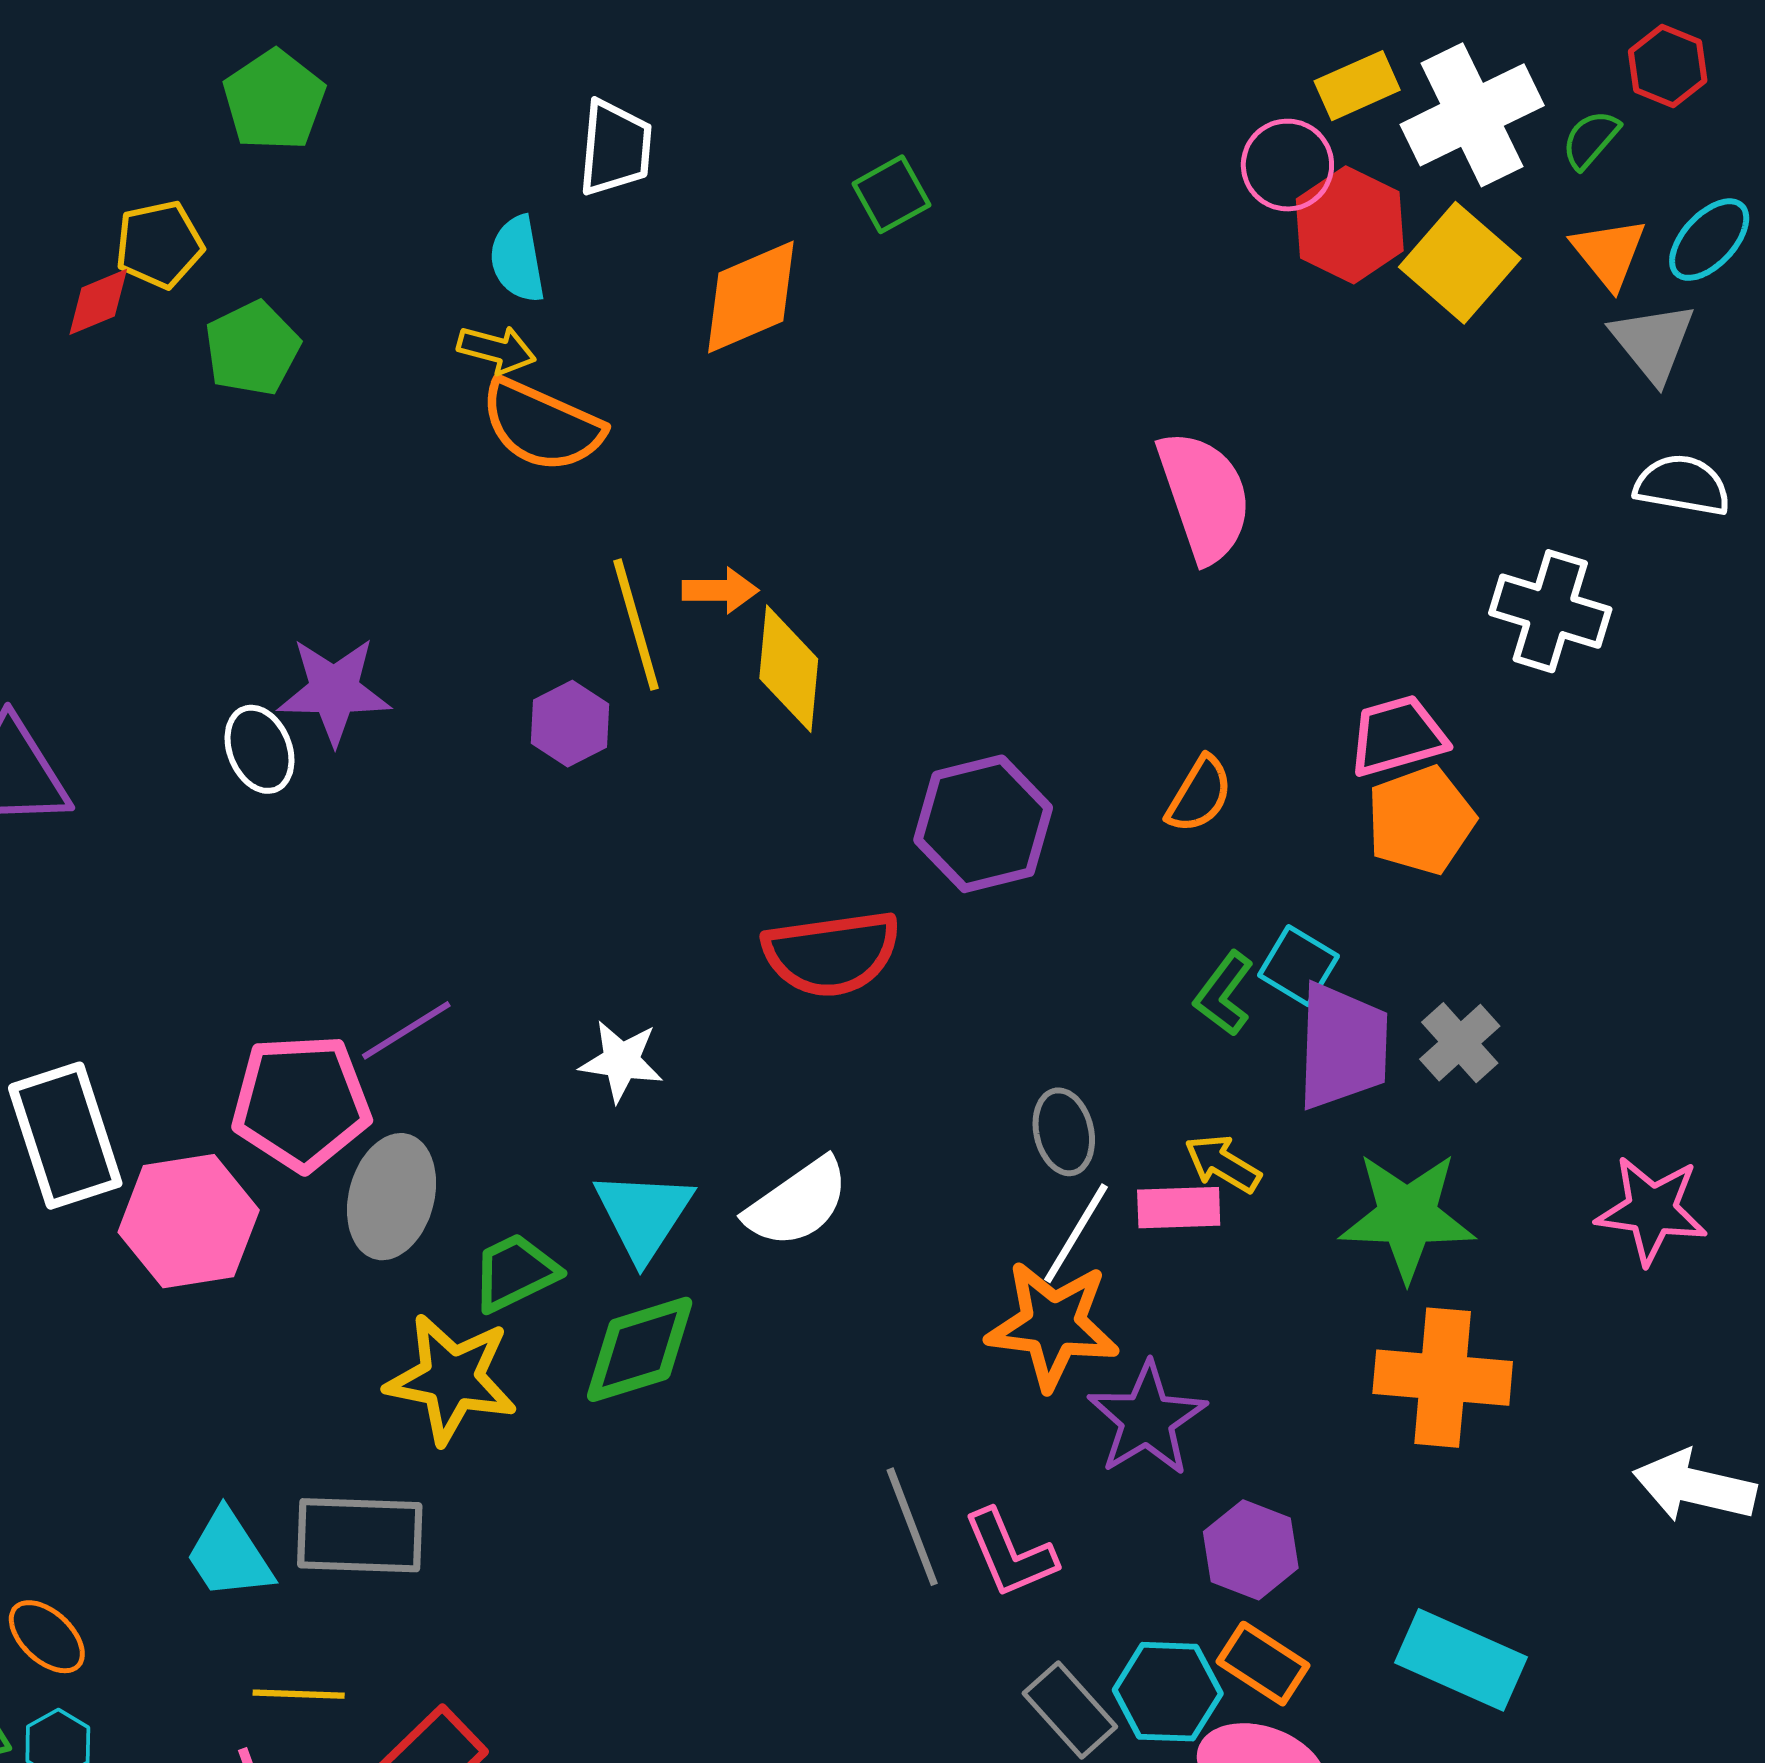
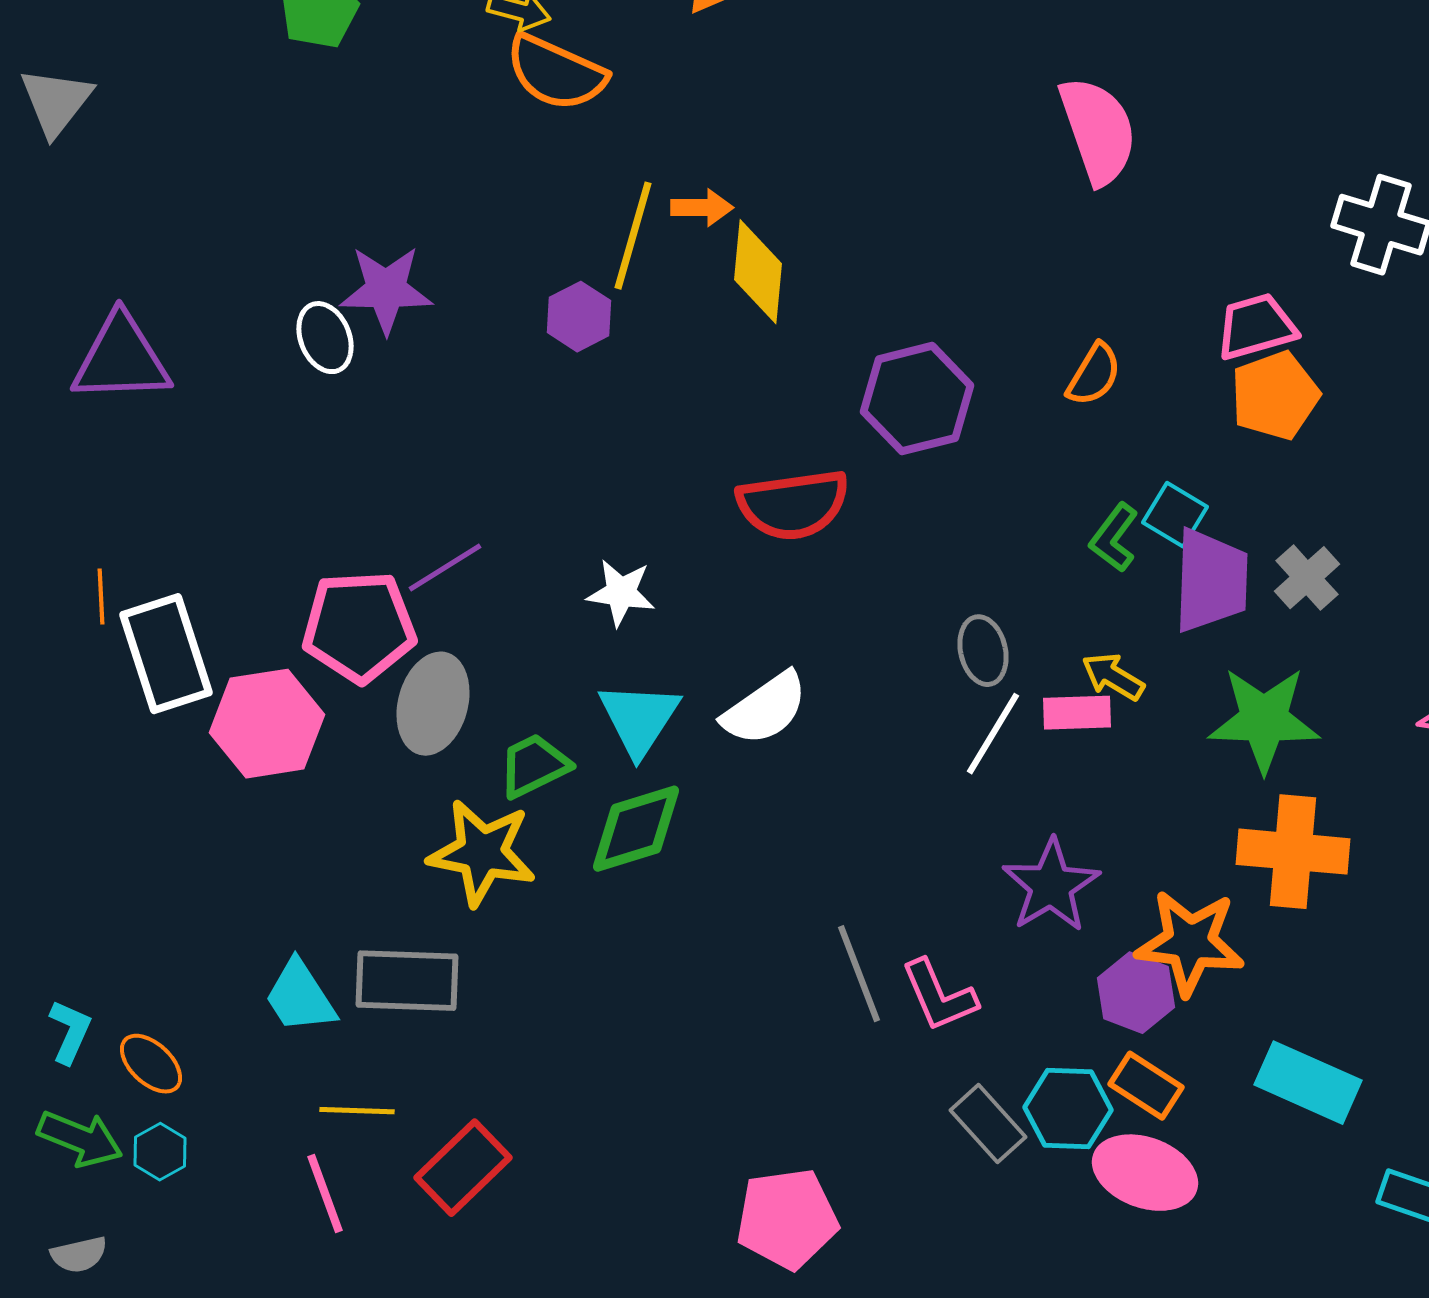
yellow line: (636, 625) -> (633, 236), turned 32
orange star: (1053, 1325) -> (1190, 943), moved

